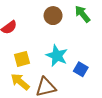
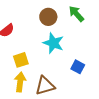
cyan star: (57, 56) -> (53, 43), moved
yellow arrow: (20, 82) -> (20, 82), turned 60

